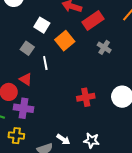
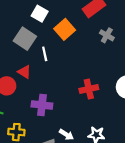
gray square: (27, 48) -> (25, 39), size x1.5
purple cross: (23, 108) -> (42, 105), moved

